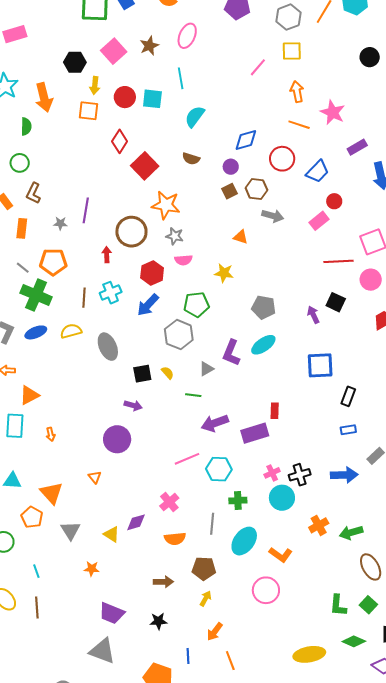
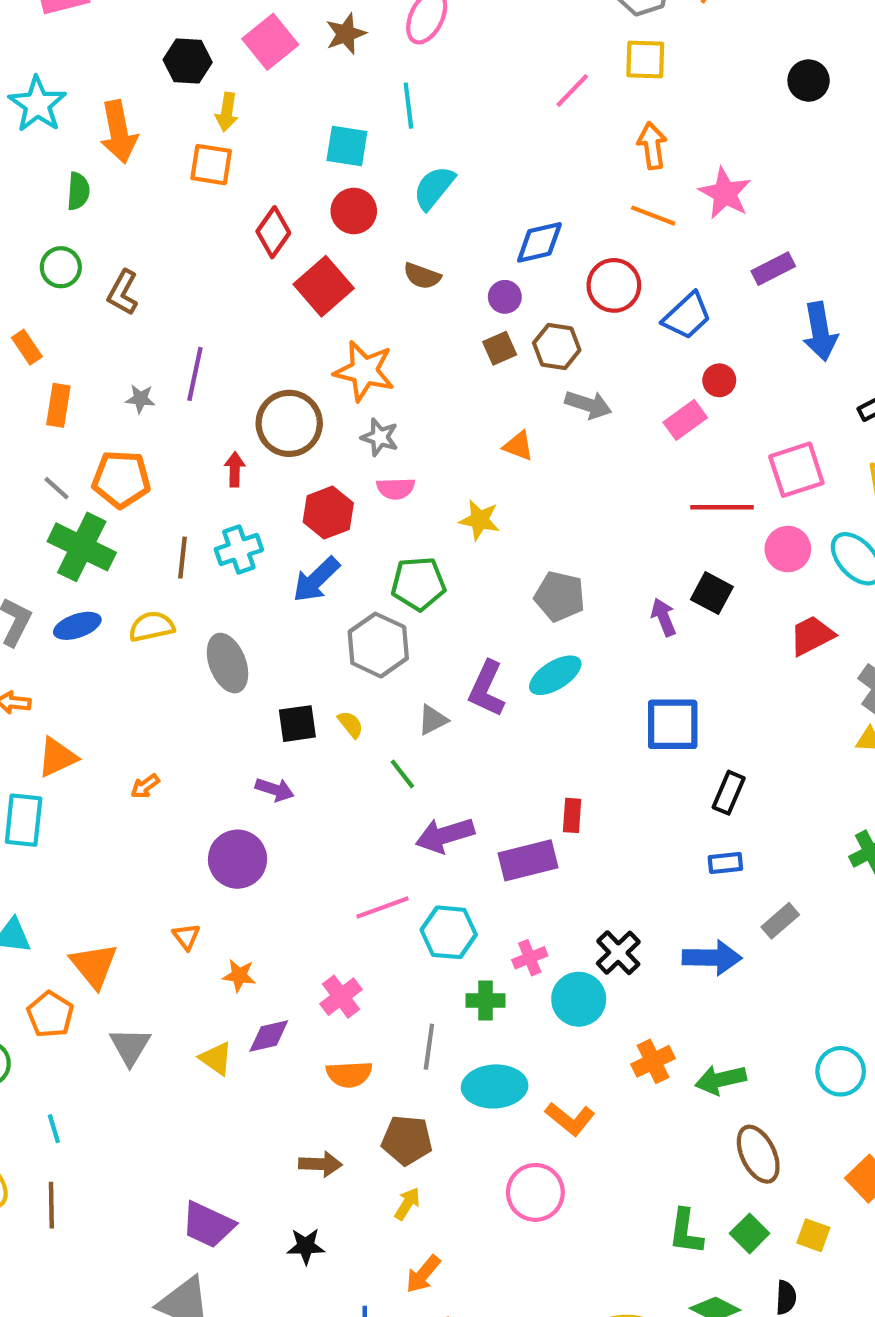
red circle: (125, 97) -> (354, 211), moved
brown L-shape: (33, 193) -> (123, 292), moved
green line: (193, 395) -> (402, 774), turned 42
orange arrow: (51, 434) -> (145, 786), moved, turned 64
pink cross: (272, 473) -> (530, 958), moved
black cross: (300, 475) -> (618, 953), turned -30
cyan ellipse: (244, 541) -> (495, 1086), turned 48
orange star: (92, 569) -> (239, 976), moved

